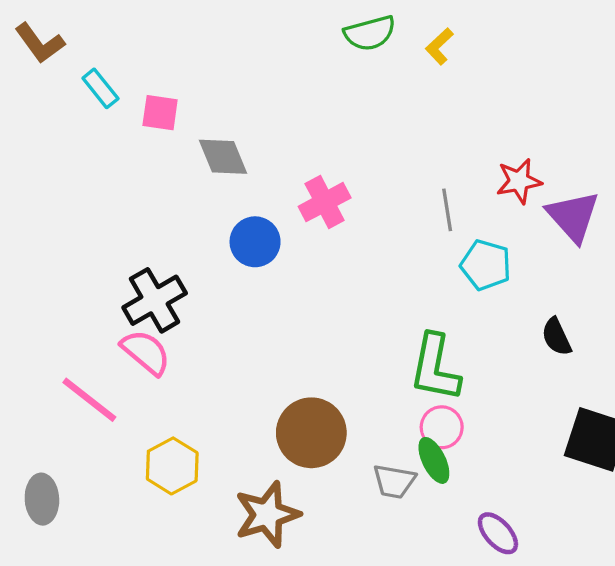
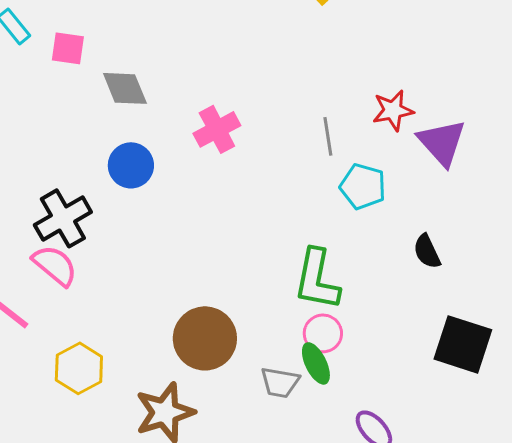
blue circle: (255, 242) -> (131, 165), moved

